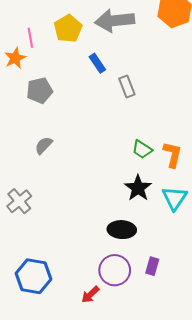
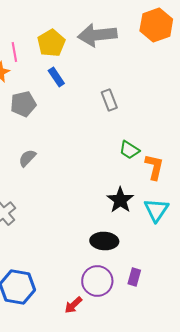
blue rectangle: (97, 63) -> (56, 77), moved
green trapezoid: (142, 149) -> (129, 150), moved

